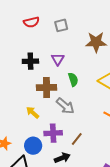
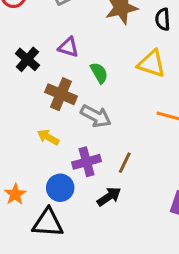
purple triangle: (58, 59) -> (68, 47), turned -32
black cross: (30, 61) -> (27, 59), turned -35
brown cross: (47, 87) -> (61, 94), turned 36

